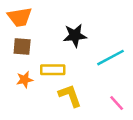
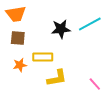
cyan line: (110, 58) -> (90, 24), moved
yellow L-shape: (70, 96) -> (57, 78), turned 100

